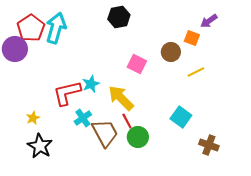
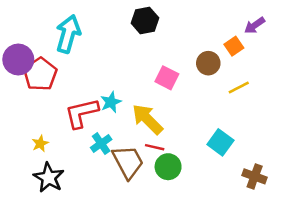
red pentagon: (31, 28) -> (40, 74), moved
orange square: (192, 38) -> (234, 46), turned 35
red line: (127, 121) -> (155, 147), turned -49

